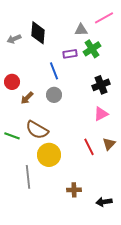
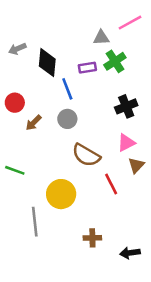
black diamond: (38, 33) -> (47, 63), moved
brown semicircle: (37, 130) -> (86, 155), moved
brown triangle: (109, 144) -> (136, 165), moved

